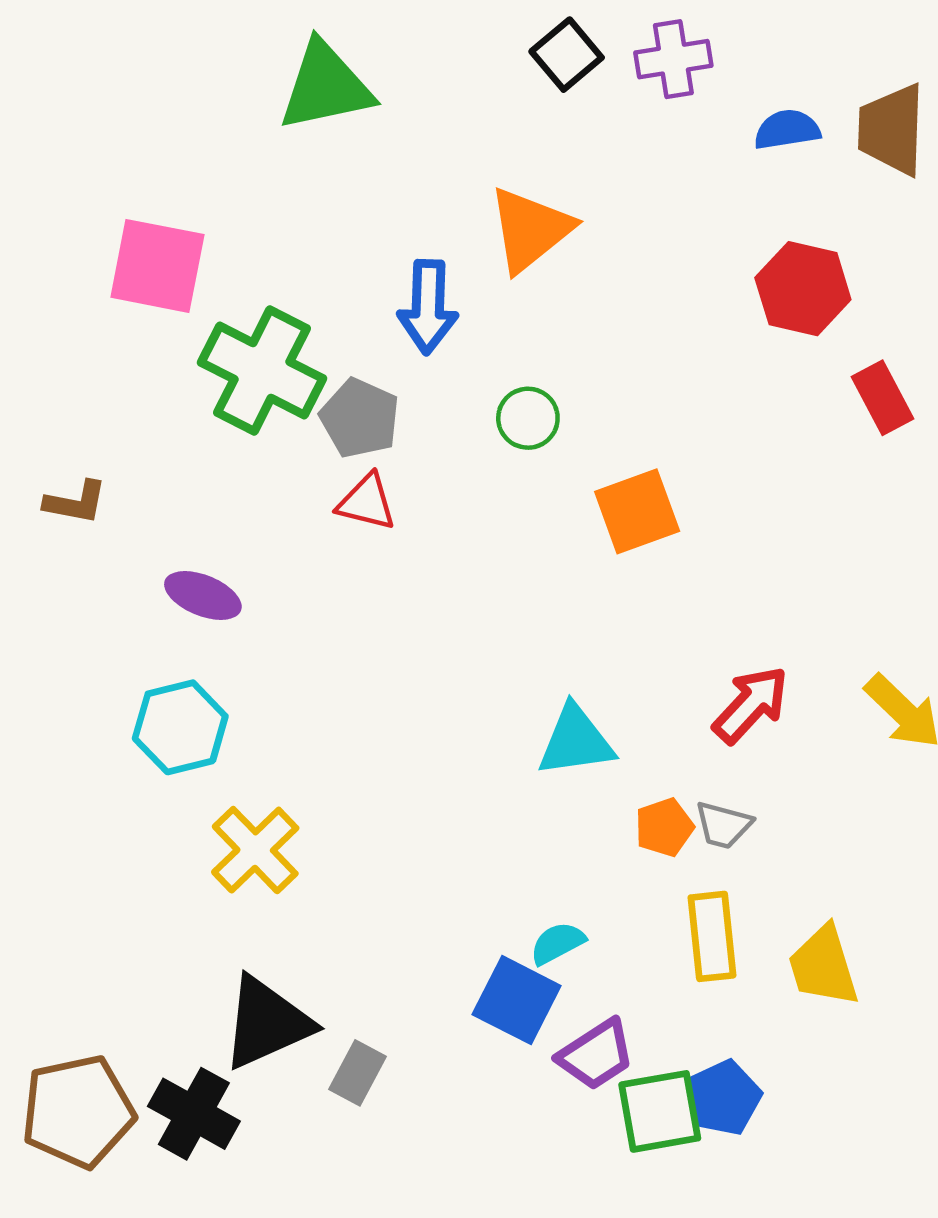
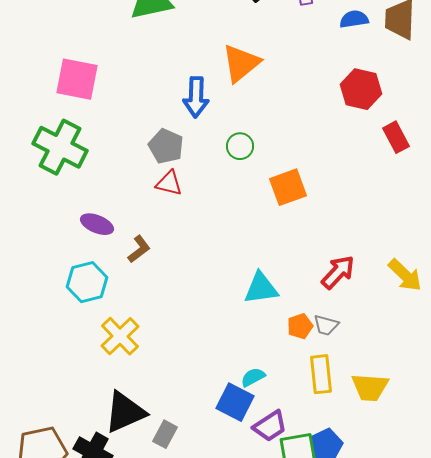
green cross: (262, 370) -> (60, 147), moved
brown L-shape: (76, 502) -> (139, 249), moved, turned -48
yellow trapezoid: (823, 966) -> (370, 387), turned -69

